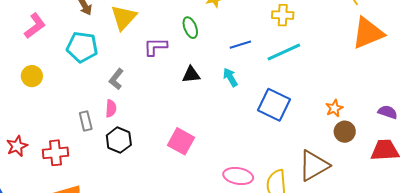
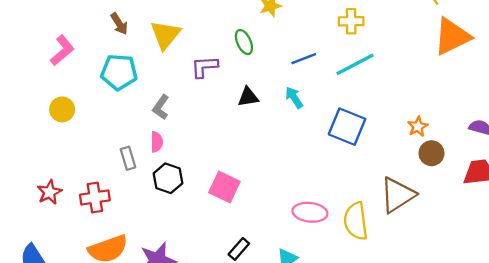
pink square: (181, 141) -> (224, 187), moved

